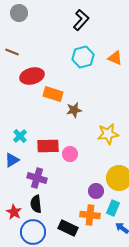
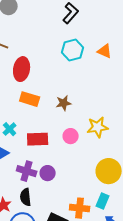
red ellipse: (32, 76) -> (22, 69), turned -65
orange rectangle: (53, 94) -> (30, 99), moved
pink circle: (70, 154) -> (71, 136), moved
purple circle: (96, 191) -> (48, 173), moved

